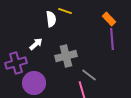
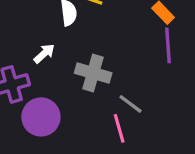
gray cross: (66, 56) -> (93, 73), turned 30

